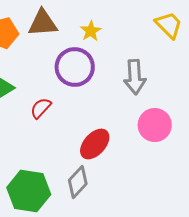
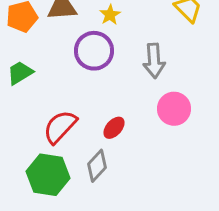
red semicircle: (41, 108) -> (60, 127), moved, size x1.6
red ellipse: (95, 144) -> (114, 128), size x0.7

